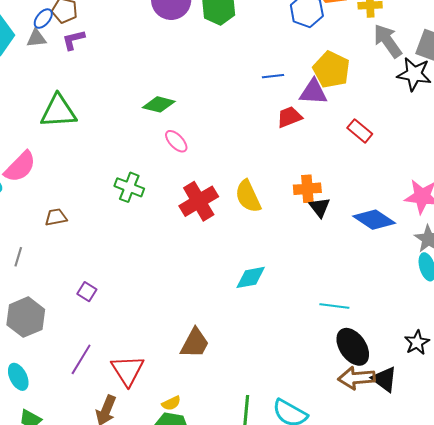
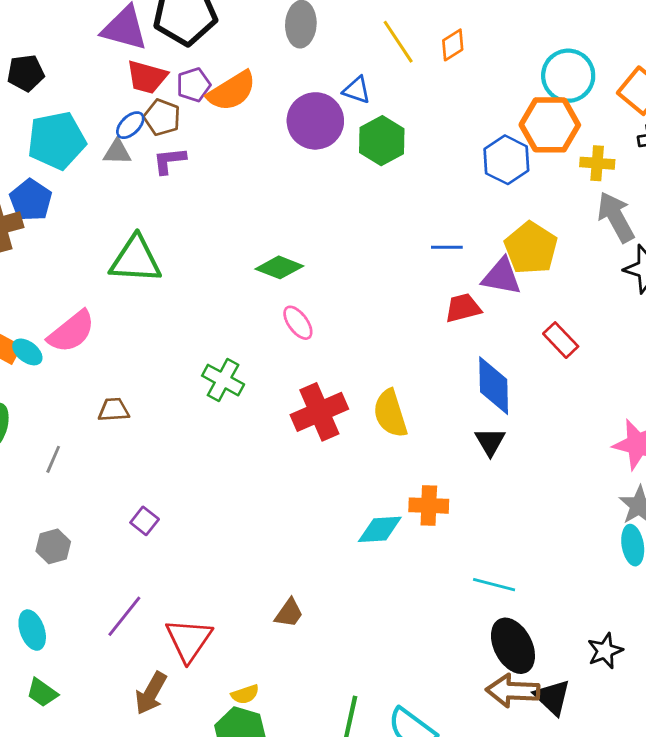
orange cross: (307, 189) -> (429, 506), moved
blue diamond: (374, 220) -> (494, 386), moved, turned 48
gray hexagon: (26, 317) -> (53, 546), size x0.6
brown trapezoid: (195, 343) -> (289, 613), size x0.7

